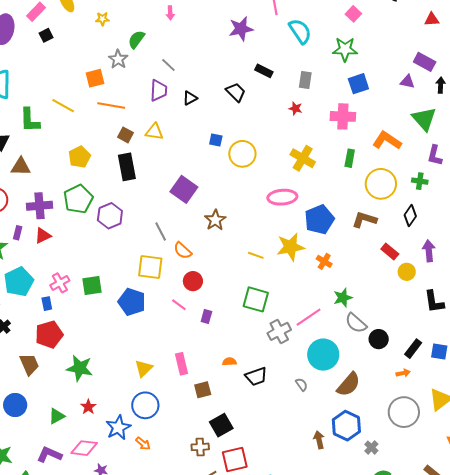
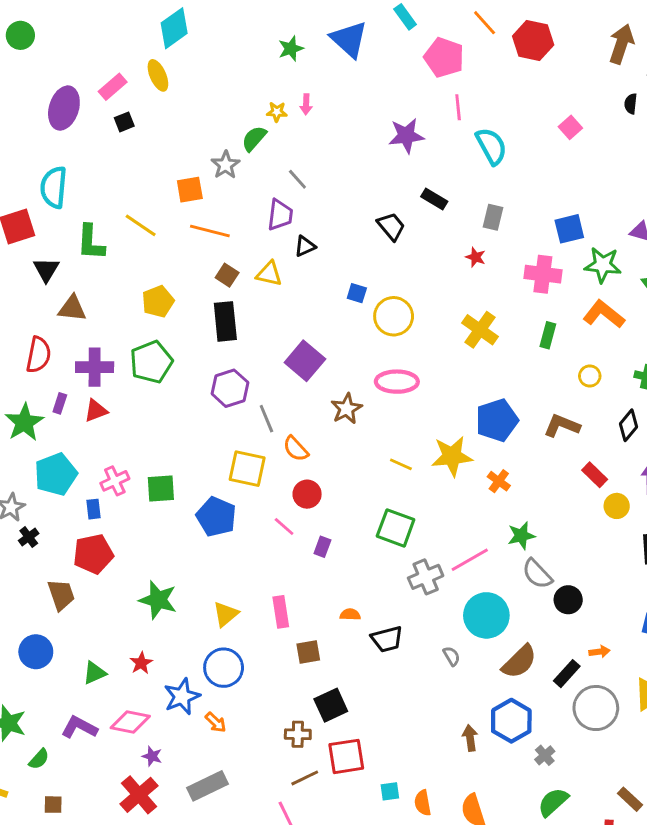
yellow star: (102, 19) -> (277, 112), moved
green star: (345, 49) -> (603, 265), moved
black triangle: (190, 98) -> (305, 246), moved
yellow circle: (381, 184) -> (590, 376), size x0.5
pink ellipse: (282, 197) -> (397, 382), moved
purple hexagon: (110, 216) -> (230, 388), moved
black rectangle: (413, 349) -> (567, 674), moved
green star: (80, 368) -> (158, 600), moved

